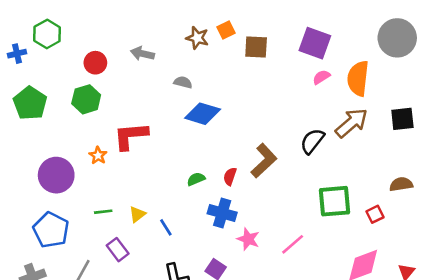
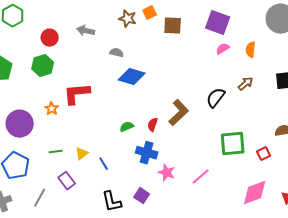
orange semicircle: (358, 78) -> (251, 50), size x0.6
brown arrow: (351, 123) -> (246, 84), size x0.6

